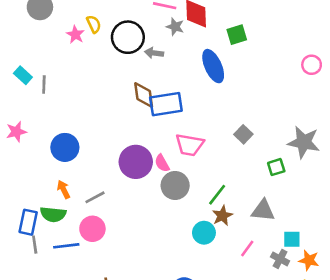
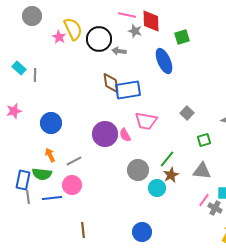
yellow semicircle: (94, 24) -> (73, 29), size x1.6
green square: (276, 167) -> (204, 140), moved
gray circle: (175, 185) -> (138, 170), moved
pink line: (247, 248) -> (204, 200), moved

